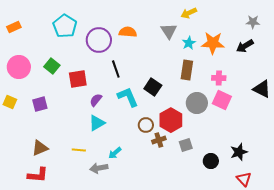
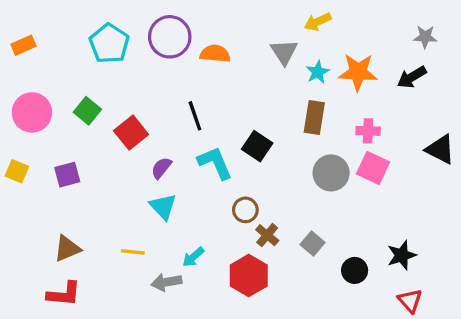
purple circle: (99, 40) -> (170, 37), moved
red square: (78, 79) -> (131, 133), turned -30
red hexagon: (171, 120) -> (249, 275), moved
cyan triangle: (97, 123) -> (163, 207), turned -42
brown cross: (159, 140) -> (267, 235), turned -32
gray square: (186, 145) -> (313, 244), turned -32

